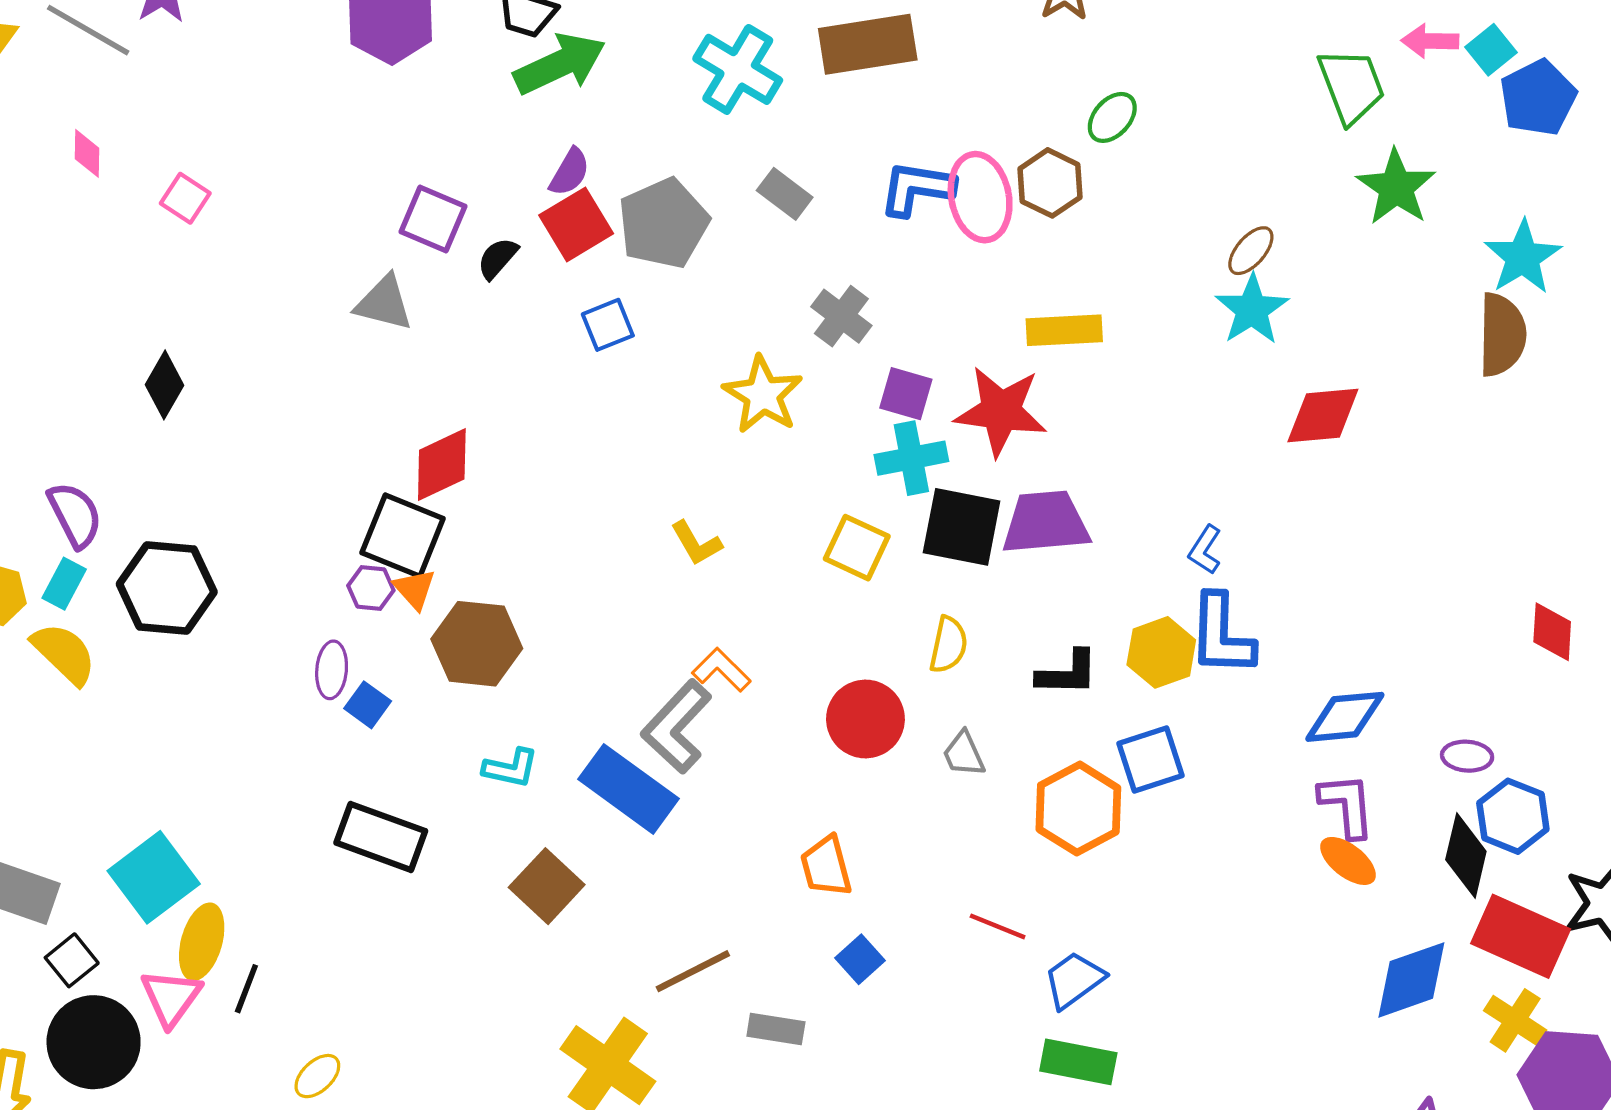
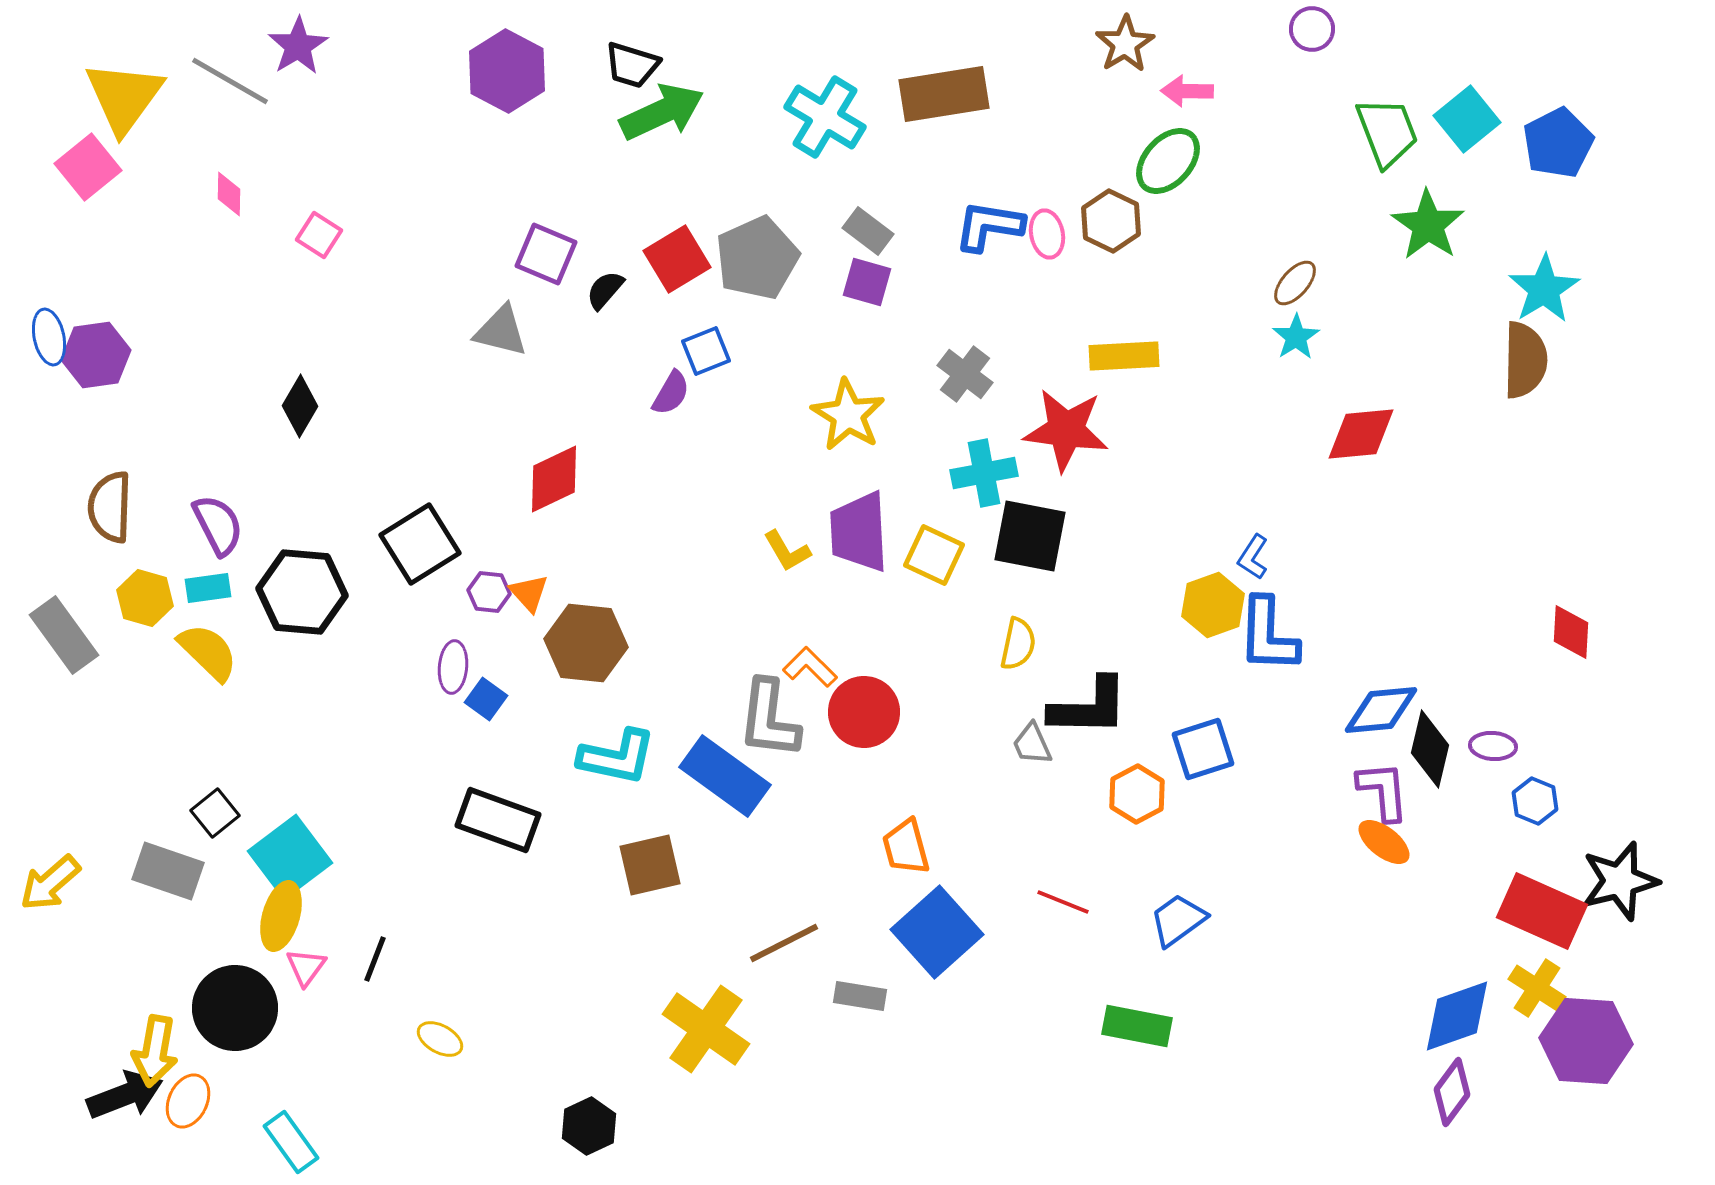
pink arrow: (1430, 41) -> (1187, 91), moved
cyan square: (1491, 50) -> (1467, 119), moved, size x1.4
green ellipse: (1112, 117) -> (1168, 161), size x1.4
purple semicircle: (570, 172) -> (671, 393), moved
pink ellipse: (980, 197) -> (1047, 234), size x0.6
cyan star: (1252, 310) -> (1296, 337), size x0.7
gray cross: (841, 316) -> (965, 374), moved
purple square: (906, 394) -> (867, 282), moved
purple trapezoid: (1046, 522) -> (859, 532), moved, turned -88
black square: (403, 536) -> (420, 544), moved, turned 36
cyan rectangle: (64, 584) -> (208, 588), turned 54
yellow hexagon: (1161, 652) -> (1213, 605), moved
black L-shape: (1067, 673) -> (1089, 707), moved, size x1.4
red circle: (865, 719) -> (864, 712), moved
gray L-shape: (677, 727) -> (769, 719), turned -36
cyan L-shape: (511, 768) -> (617, 757), size x1.5
orange hexagon: (1078, 809) -> (1137, 794), size x0.7
blue hexagon: (1513, 816) -> (1535, 801), size x0.7
black diamond: (1466, 855) -> (1430, 749), moved
brown square: (547, 886) -> (650, 865), turned 34
yellow ellipse: (202, 942) -> (281, 916), moved
blue square: (860, 959) -> (937, 932), size x2.0
black square: (72, 960) -> (215, 813), moved
blue trapezoid: (1074, 980) -> (1178, 920), moved
blue diamond: (1411, 980) -> (1457, 1016), moved
pink triangle: (171, 997) -> (306, 967), size x0.7
yellow ellipse: (317, 1076) -> (440, 1039), turned 72

